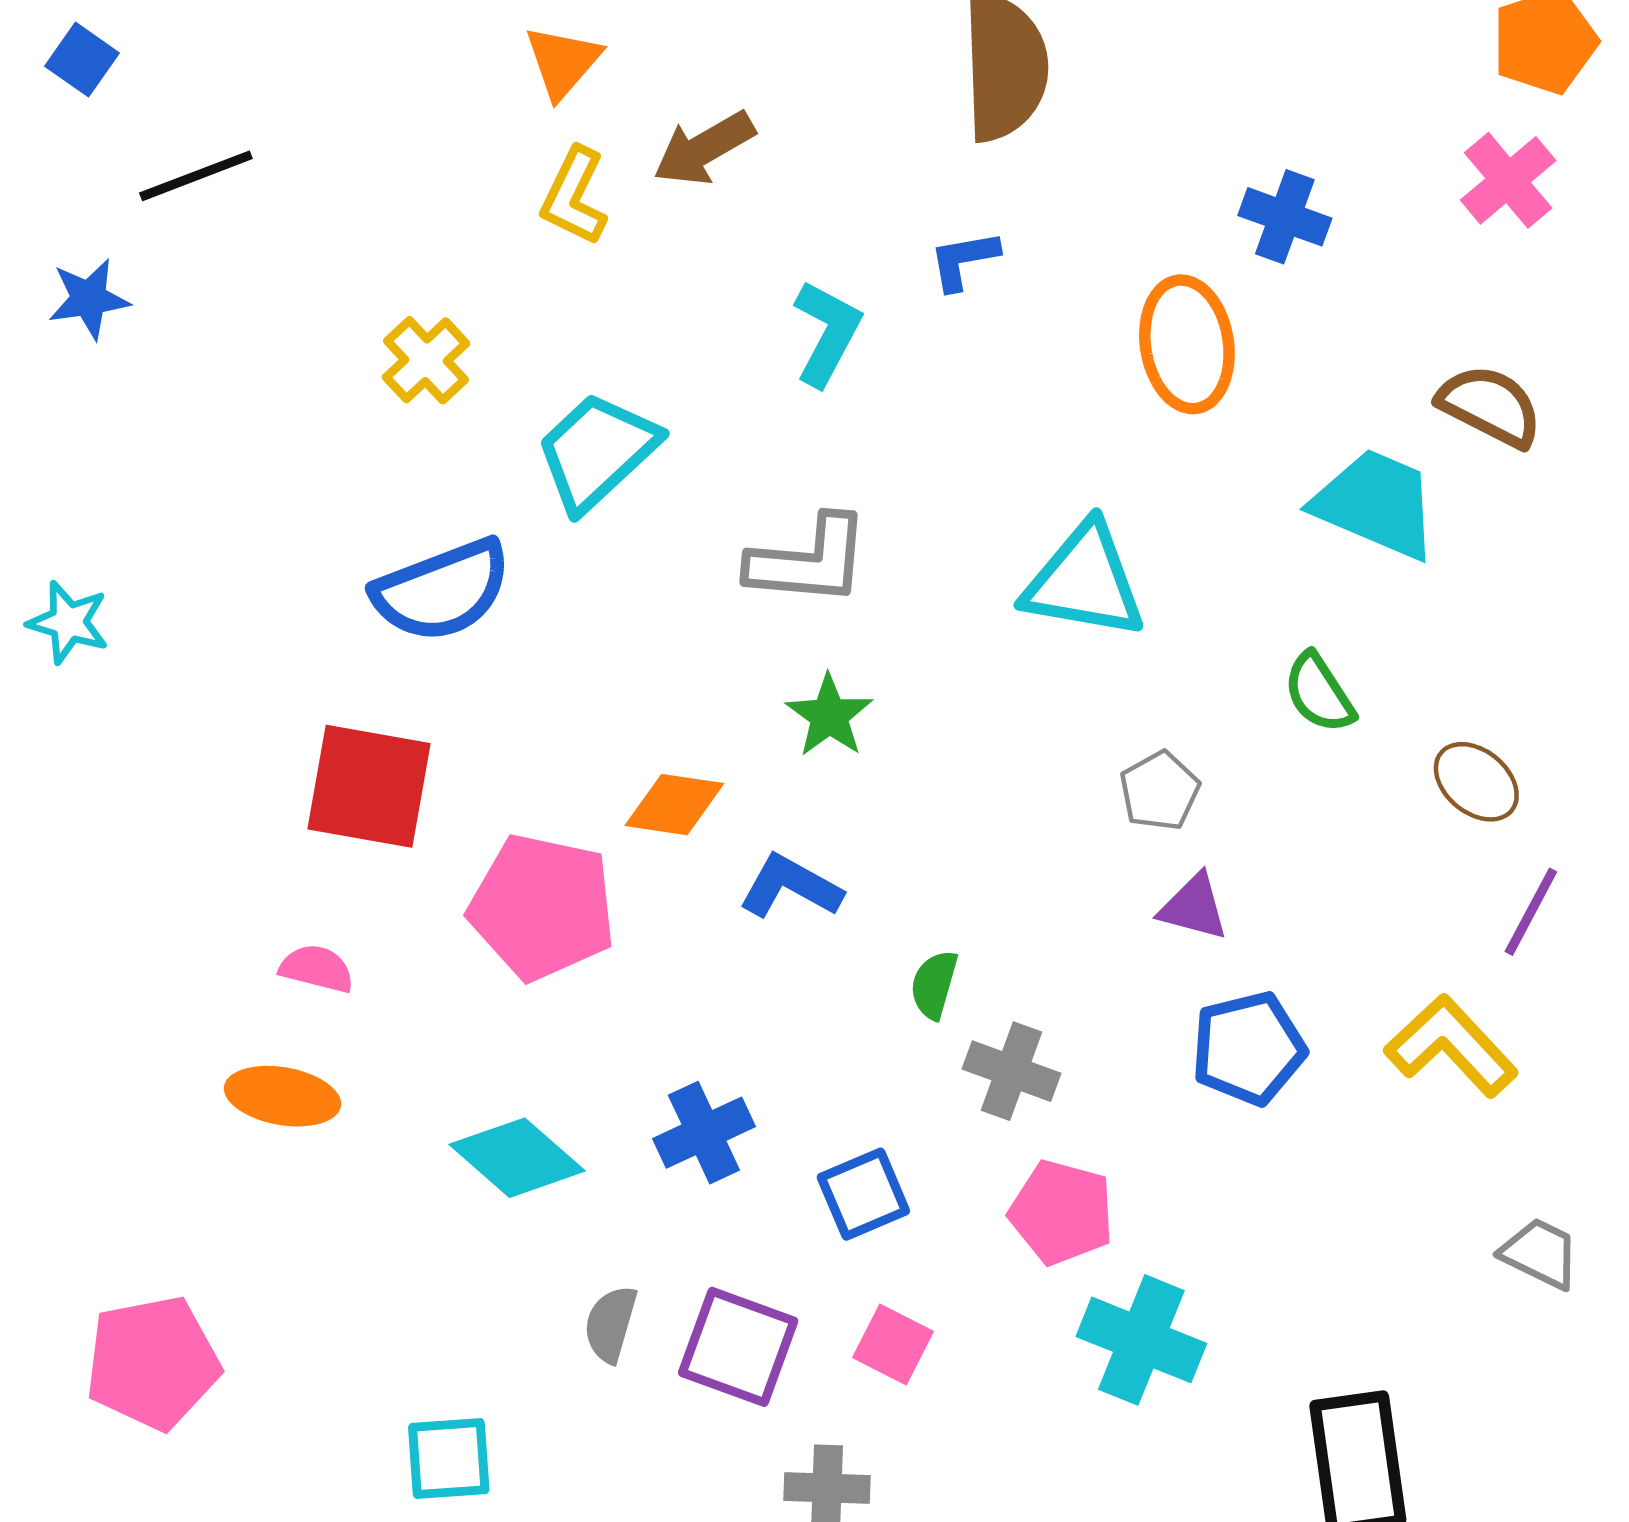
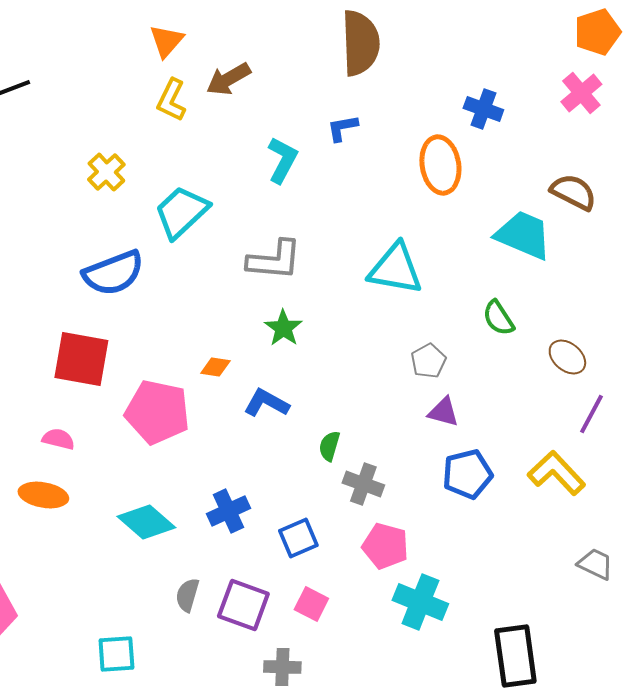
orange diamond: (674, 805) -> (215, 367), size x0.7

